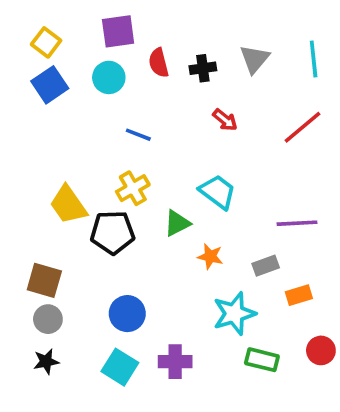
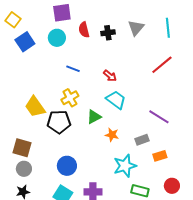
yellow square: (46, 42) -> (13, 20), moved
red arrow: (225, 120) -> (110, 76), moved
purple line: (297, 223) -> (159, 117), turned 35

